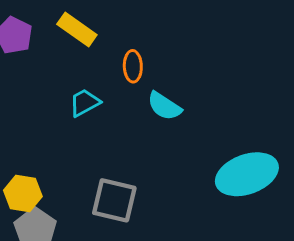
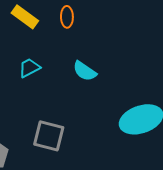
orange ellipse: (133, 66) -> (67, 17), moved

